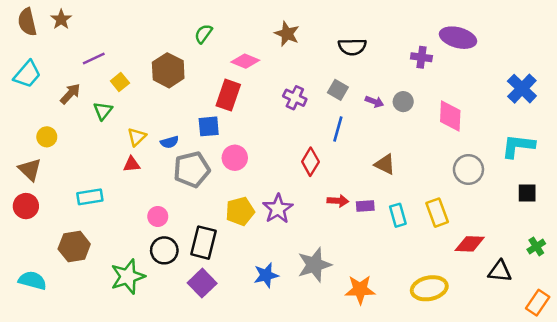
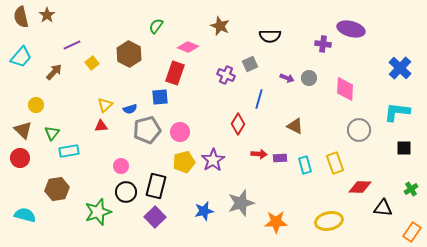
gray square: (338, 90) -> (250, 64), moved, turned 35
green triangle: (103, 111) -> (52, 133), moved
pink circle: (235, 158) -> (180, 132), moved

